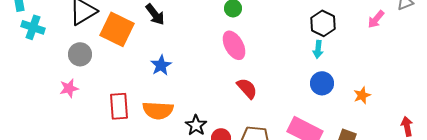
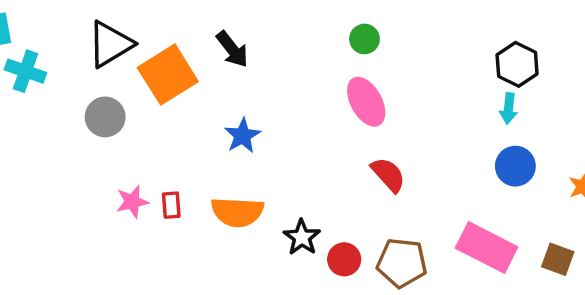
orange square: (117, 29) -> (168, 75), turned 32
pink star: (69, 88) -> (132, 202), moved
red rectangle: (119, 106) -> (171, 205), size x0.6

